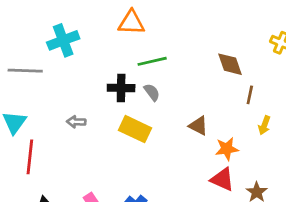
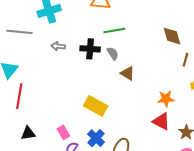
gray arrow: (76, 122) -> (58, 46), moved
brown triangle: (198, 126) -> (128, 73), moved
yellow rectangle: (135, 129) -> (96, 106), moved

